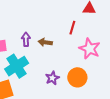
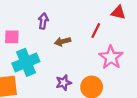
purple arrow: (26, 39) -> (43, 21), moved
brown arrow: (45, 42) -> (63, 41), turned -32

